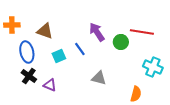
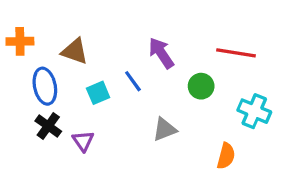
green circle: (121, 42) -> (201, 86), moved
gray triangle: (99, 78) -> (165, 129), turned -35
purple triangle: (50, 85) -> (83, 141), turned 32

